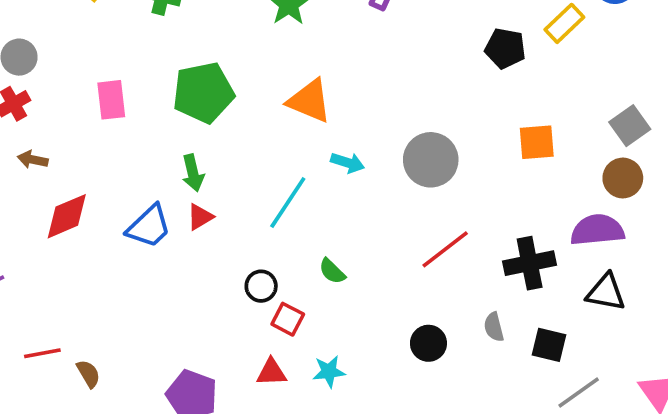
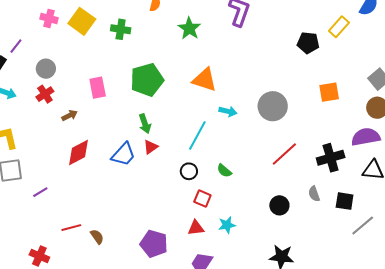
brown arrow: (33, 160) -> (70, 115), moved, turned 147
black circle: (261, 286) -> (189, 171), moved

